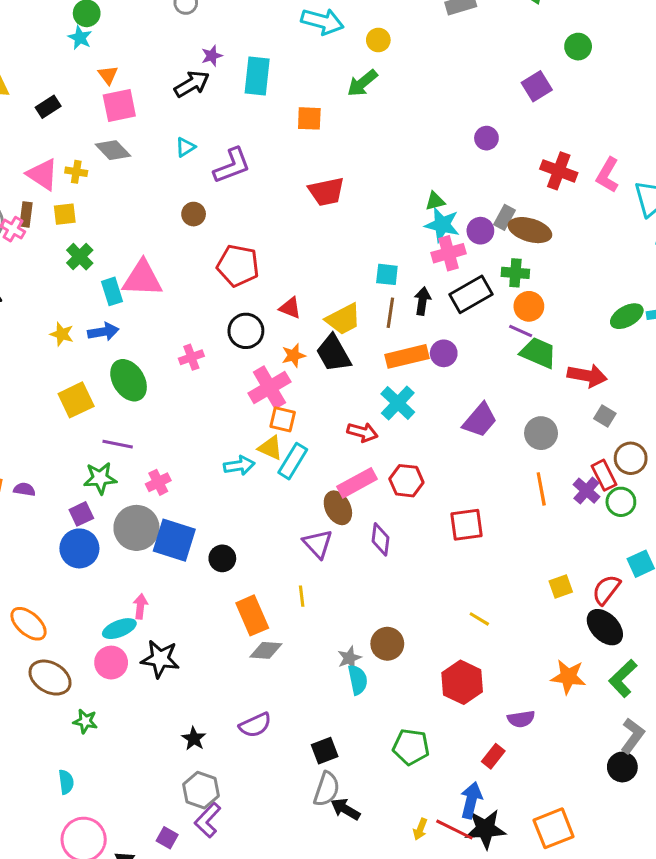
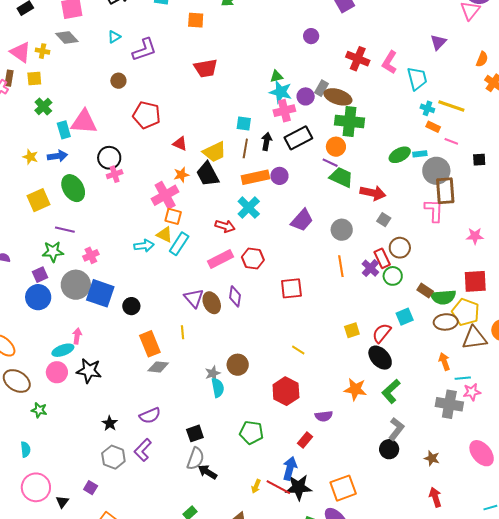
green cross: (515, 273) -> (350, 122), moved, size x1.6
black circle: (246, 331) -> (109, 158), moved
brown ellipse: (338, 508) -> (212, 303), moved
purple L-shape: (208, 820) -> (143, 450), moved

